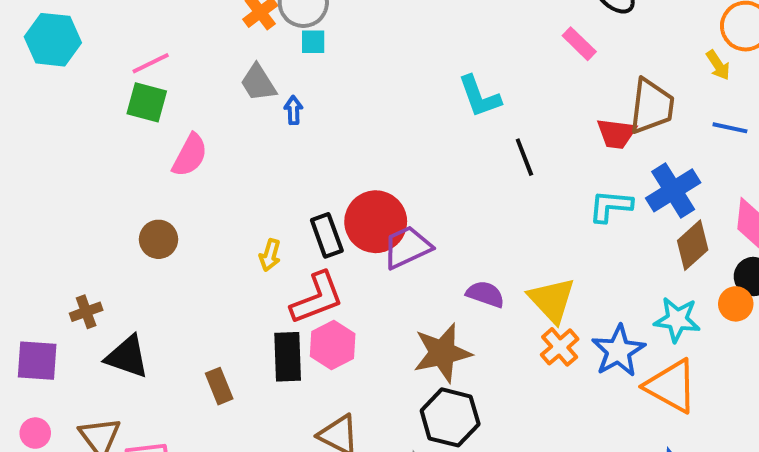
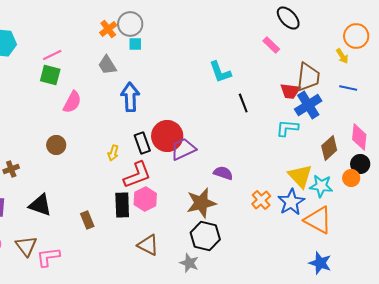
blue arrow: (294, 110) -> (130, 97), moved, size x2.0
blue cross: (673, 190) -> (308, 105), moved
yellow triangle: (552, 300) -> (300, 176), moved
brown cross: (86, 312) -> (11, 169), moved

